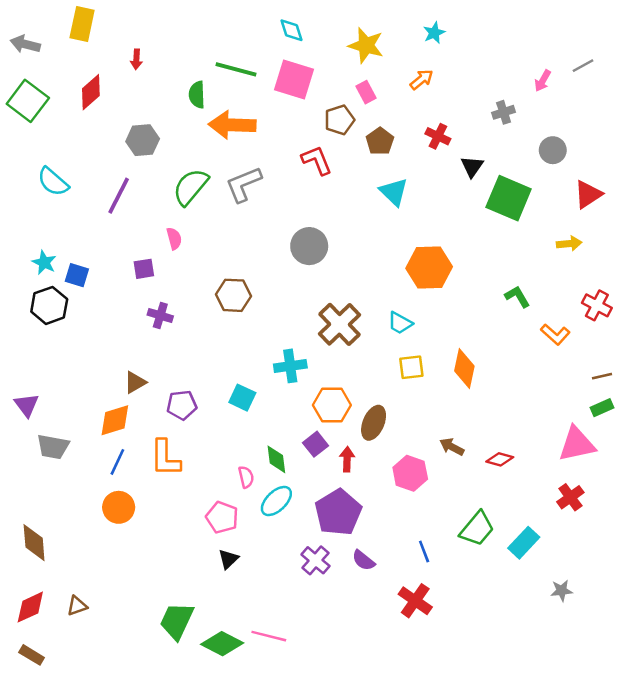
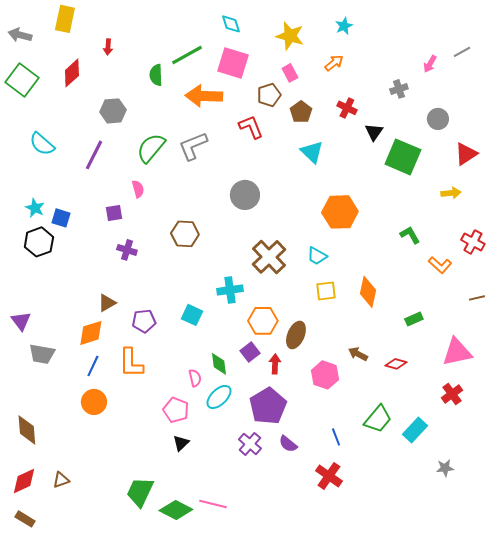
green line: (236, 69) -> (187, 55), turned -44
orange arrow: (232, 125) -> (204, 96), moved
green rectangle: (602, 408) -> (414, 319), moved

